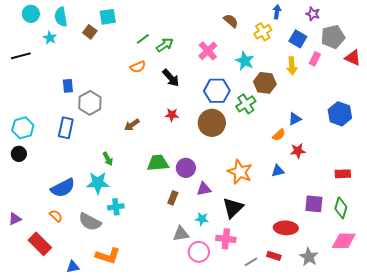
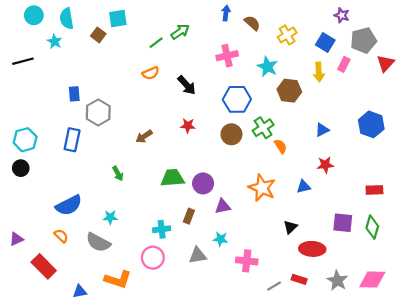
blue arrow: (277, 12) -> (226, 13), moved
green arrow: (165, 45) -> (180, 32), moved
pink cross: (208, 51) -> (227, 56), turned 30
red triangle: (353, 58) -> (385, 63), turned 48
green cross: (246, 104) -> (263, 128), moved
brown circle: (212, 123) -> (231, 134), size x0.7
orange semicircle: (279, 135) -> (281, 146), moved, turned -80
cyan star: (98, 183) -> (110, 217), moved, size x0.6
cyan cross: (116, 207) -> (162, 229), moved
black triangle: (233, 208) -> (290, 227), moved, size x0.6
pink diamond: (344, 241) -> (372, 279), moved
pink circle: (199, 252) -> (153, 258), moved

